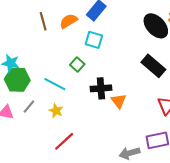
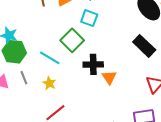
green square: (77, 64) -> (72, 40), size x1.6
gray line: (29, 107) -> (24, 78), turned -64

